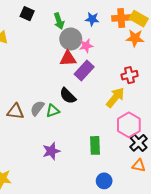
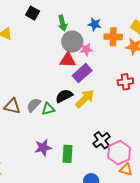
orange cross: (121, 18) -> (113, 37), moved
black semicircle: (68, 96) -> (64, 96), turned 102
yellow arrow: (115, 97) -> (85, 99), moved
pink hexagon: (129, 125) -> (119, 153), moved
black cross: (139, 143) -> (102, 140), moved
green rectangle: (95, 145) -> (67, 154), moved

